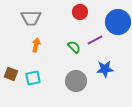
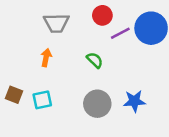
gray trapezoid: (31, 18) -> (56, 23), moved
purple line: (95, 40) -> (120, 33), moved
blue star: (105, 69) -> (134, 101), moved

